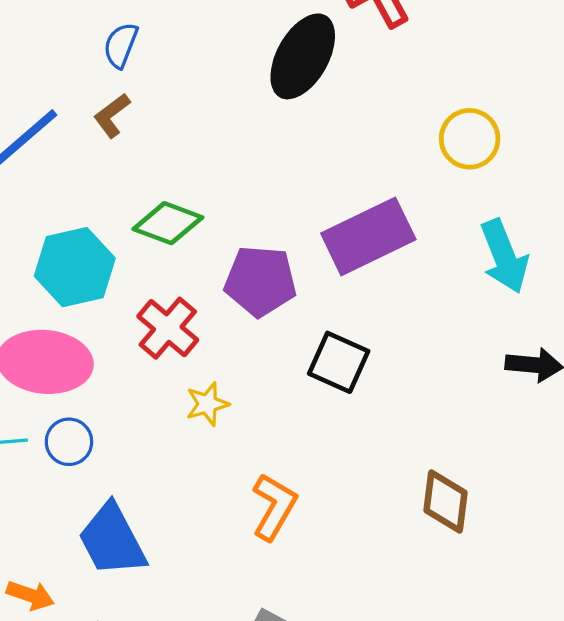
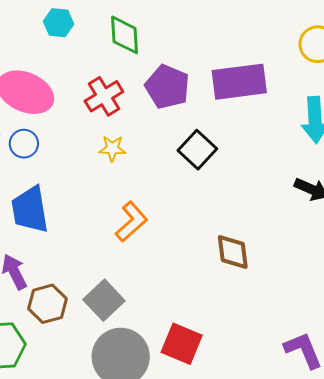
green diamond: (168, 223) -> (124, 35), turned 48
cyan hexagon: (75, 267) -> (59, 23), moved, size x0.6
brown diamond: (445, 502) -> (233, 252), turned -33

